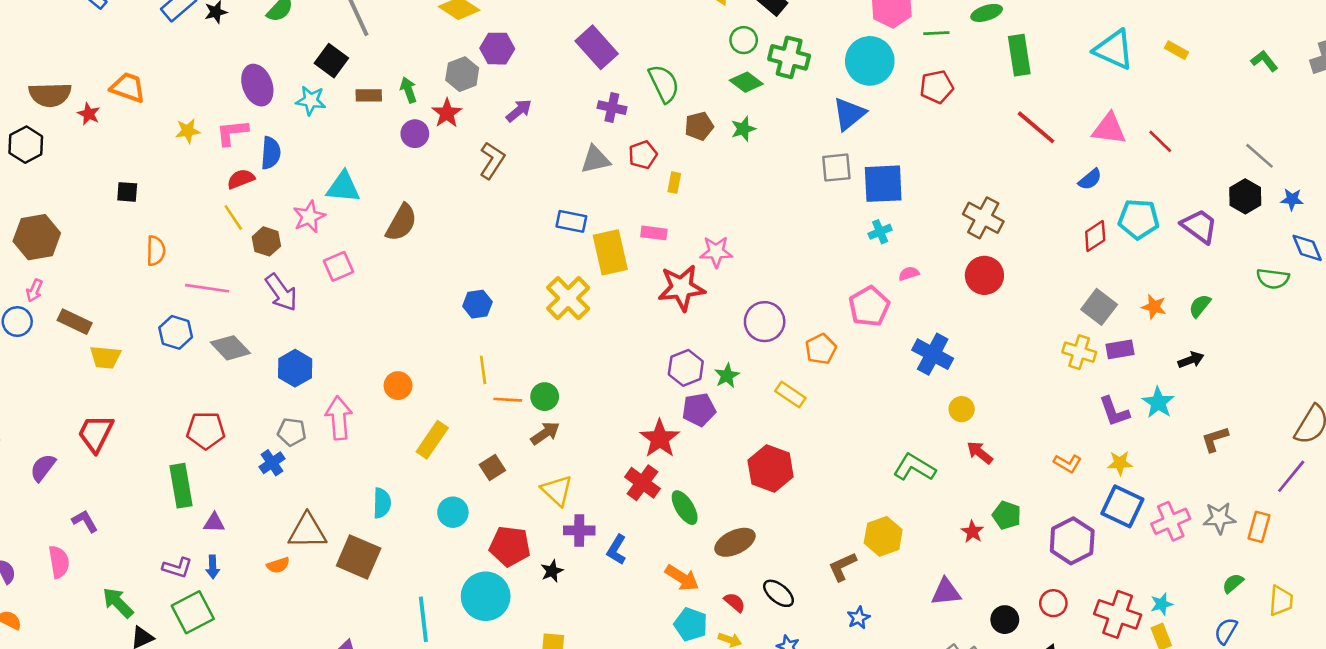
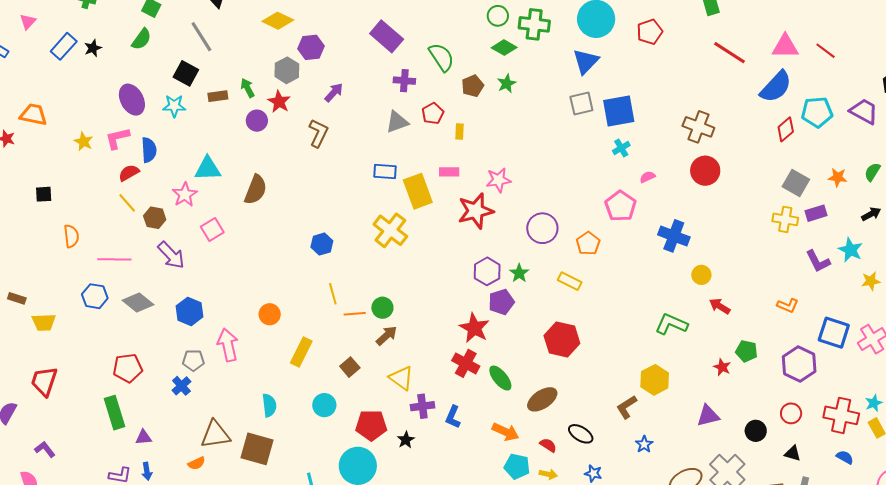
yellow star: (188, 131) -> (84, 142), turned -30
blue semicircle: (1090, 179) -> (776, 87), size x1.8
brown rectangle: (75, 322) -> (17, 298), size x0.7
yellow star: (1120, 463) -> (871, 281), moved

